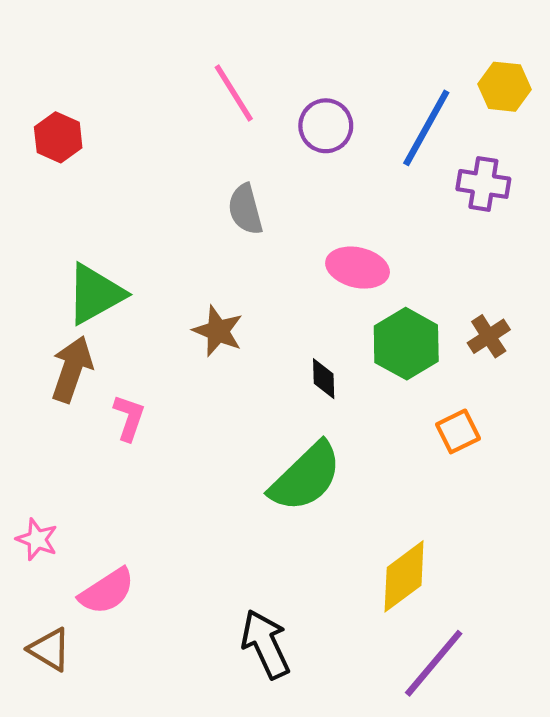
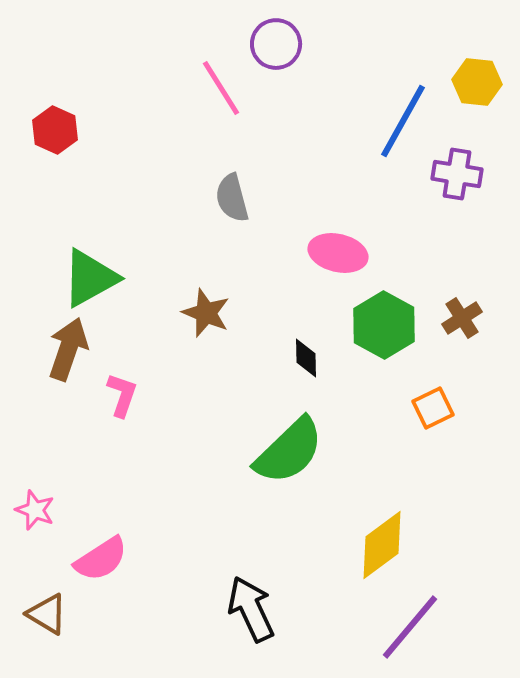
purple circle: (326, 126) -> (276, 44), moved

